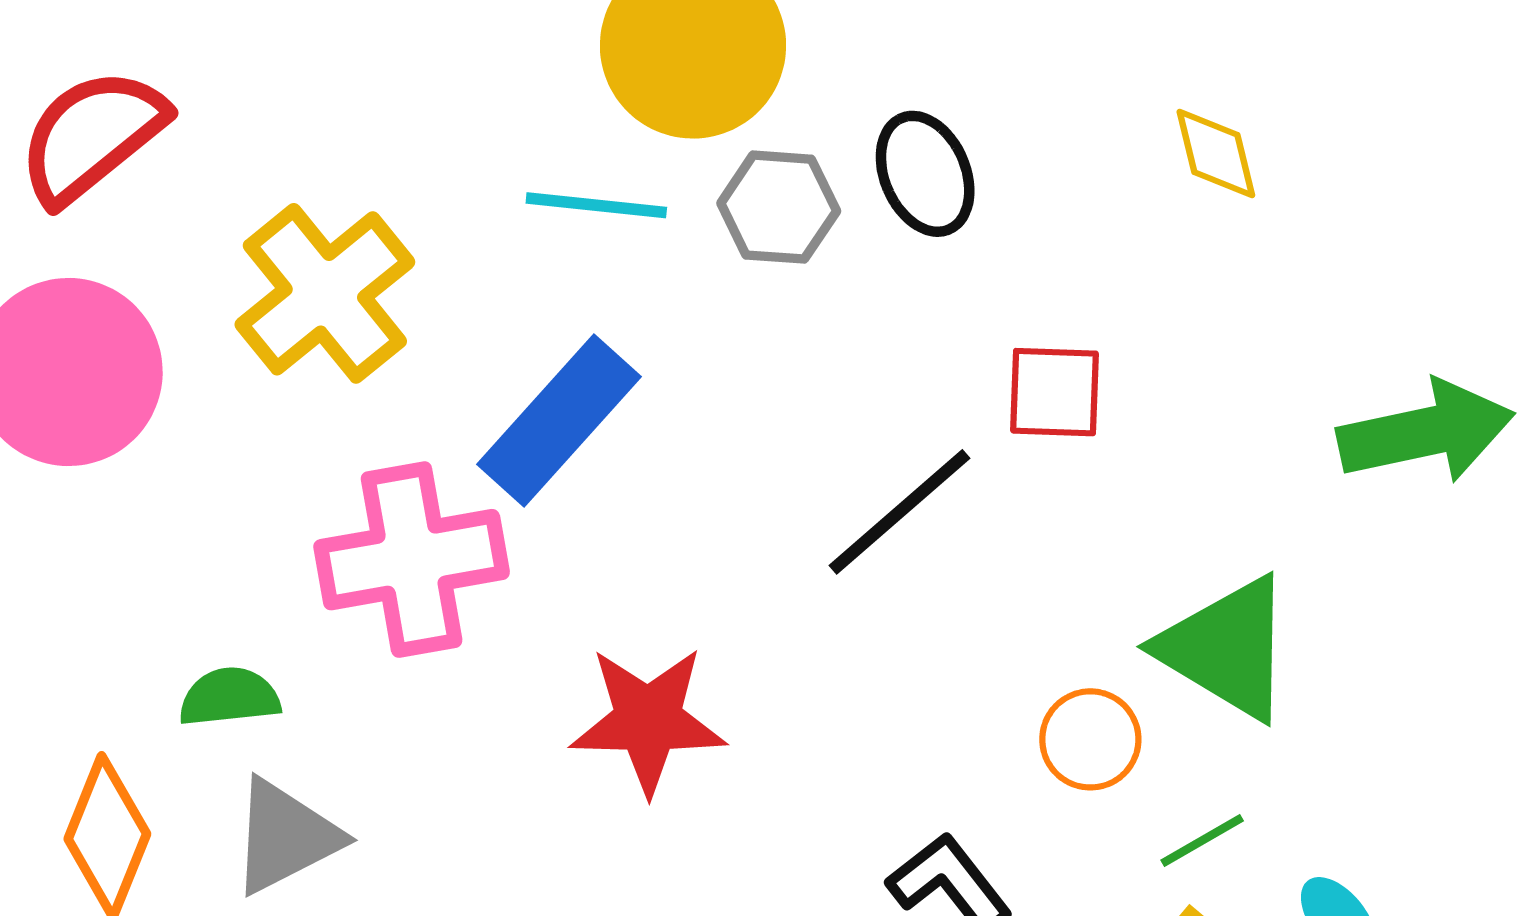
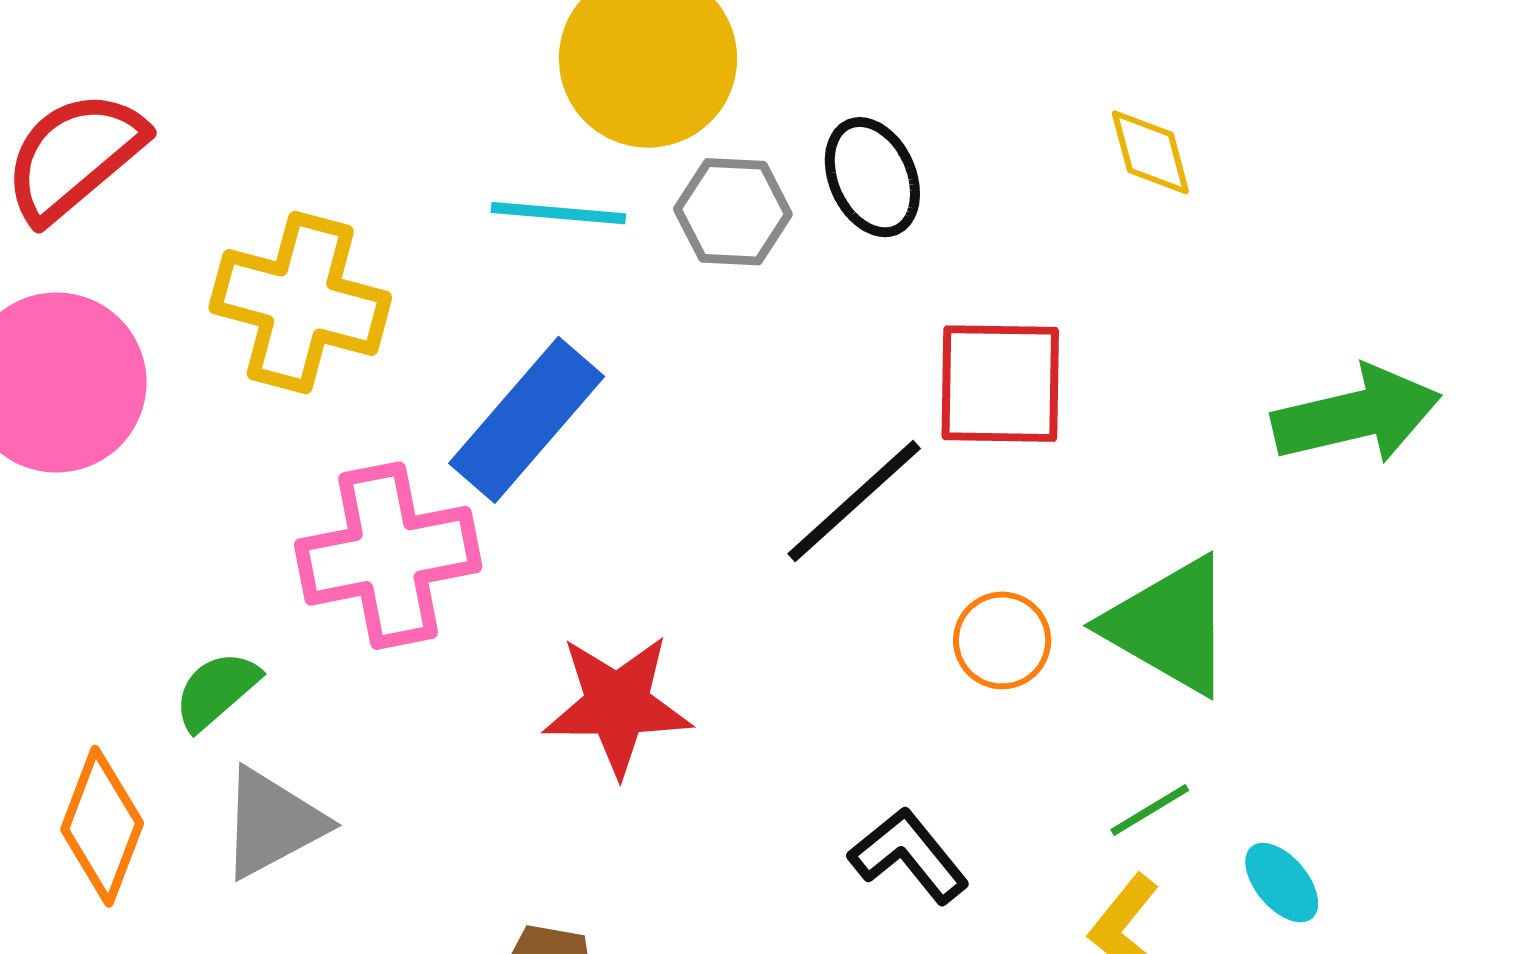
yellow cross: (325, 293) -> (300, 303), turned -35
red square: (1055, 392) -> (1000, 384), size x1.4
green semicircle: (229, 697) -> (216, 690), turned -34
orange circle: (1090, 739) -> (1002, 640), moved

